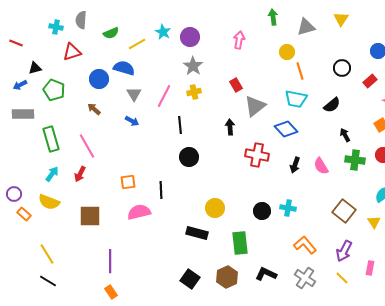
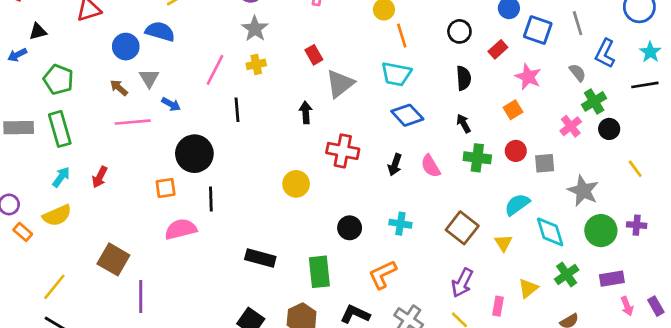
green pentagon: (54, 90) -> (58, 80), moved
gray triangle: (134, 94) -> (149, 78), moved
black semicircle: (332, 105) -> (464, 78), moved, turned -54
gray rectangle: (23, 114) -> (19, 128), moved
blue diamond: (286, 129) -> (407, 115), moved
pink line: (87, 146) -> (133, 122), moved, turned -65
black circle: (189, 157) -> (194, 154), moved, size x1.4
yellow semicircle: (49, 202) -> (57, 215), turned -45
yellow circle: (215, 208) -> (296, 184), moved
cyan cross: (288, 208) -> (400, 224), moved
brown square: (90, 216) -> (113, 259), moved, turned 30
orange L-shape: (305, 245) -> (383, 275), moved, turned -75
yellow line: (47, 254) -> (54, 287), turned 70

